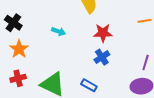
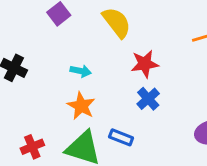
orange star: (19, 49) -> (81, 106), moved
blue rectangle: (89, 85) -> (121, 137), moved

